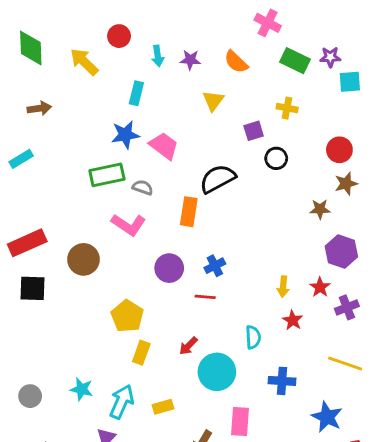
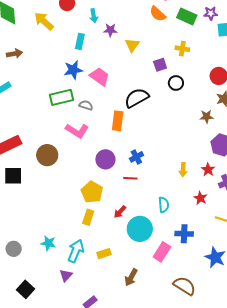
purple star: (190, 60) -> (110, 30), moved
orange semicircle: (236, 62) -> (158, 14), moved
yellow pentagon: (127, 316) -> (92, 192), moved
red star: (293, 320) -> (200, 198), moved
pink rectangle: (240, 422) -> (162, 252), moved, turned 30

